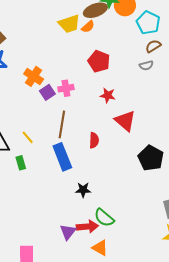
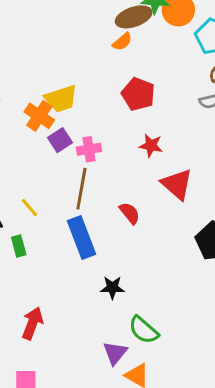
yellow trapezoid: (69, 24) -> (61, 99), moved
pink cross: (66, 88) -> (89, 149), moved
red semicircle: (94, 140) -> (130, 213), turned -42
red arrow: (87, 227) -> (32, 323), moved, turned -65
purple triangle: (68, 232) -> (115, 353), moved

